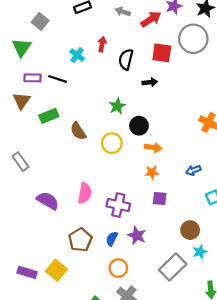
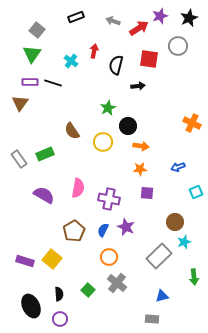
gray circle: (193, 39) -> (178, 46), size x0.7
green triangle: (22, 47) -> (32, 54), moved
green rectangle: (49, 116) -> (45, 154), moved

